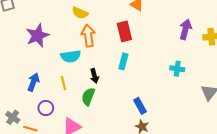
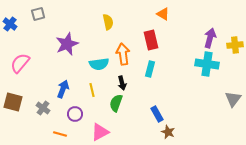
yellow semicircle: (80, 13) -> (108, 22), turned -126
orange arrow: (88, 36) -> (123, 54), moved
cyan cross: (177, 69) -> (207, 64), moved, size x1.6
blue rectangle: (140, 106) -> (157, 114), moved
gray cross: (13, 117) -> (43, 108), moved

